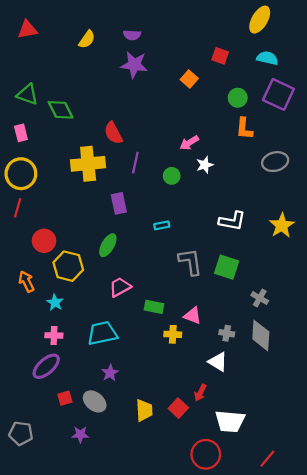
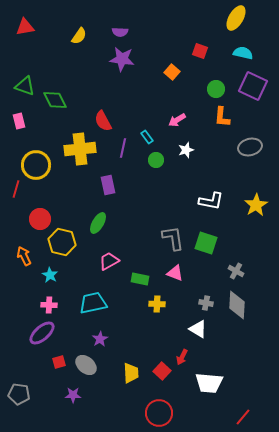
pink arrow: (189, 143) -> (177, 120), moved
yellow circle: (21, 174) -> (36, 165), moved
cyan rectangle: (162, 225) -> (147, 137), moved, turned 64
pink triangle: (193, 316) -> (175, 273), moved
red circle: (206, 454) -> (159, 413), moved

